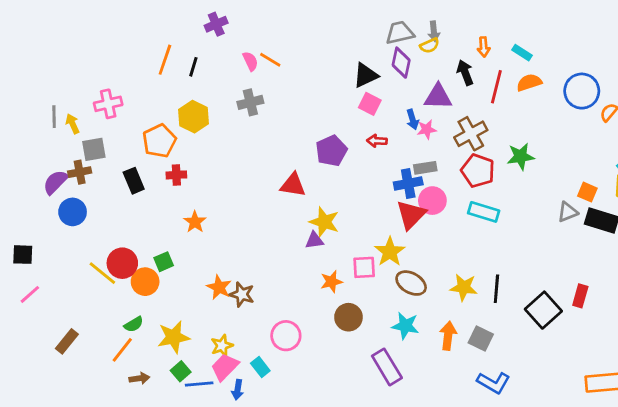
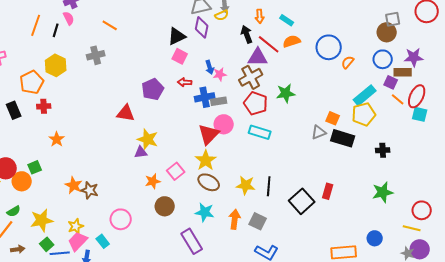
pink semicircle: (250, 61) -> (69, 18), moved
red line: (496, 87) -> (269, 44), turned -65
purple triangle: (438, 97) -> (258, 57), moved
blue cross: (408, 183) -> (205, 97), moved
yellow star: (390, 252) -> (206, 160), moved
pink square: (364, 267) -> (176, 171), turned -36

